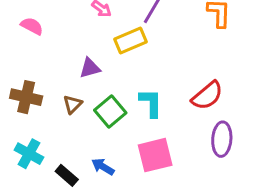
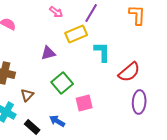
cyan L-shape: (151, 103) -> (102, 52), moved
brown triangle: (72, 104) -> (27, 95), moved
pink square: (155, 155) -> (84, 103), moved, size x0.7

